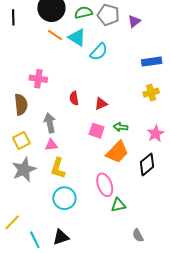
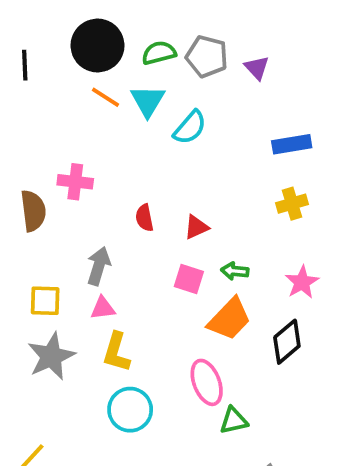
purple triangle: (134, 21) -> (257, 68), turned -32
cyan triangle: (77, 37) -> (148, 101), turned 30
brown semicircle: (21, 105) -> (33, 211), moved
gray arrow: (50, 123) -> (99, 266), turned 30
yellow square: (21, 141) -> (45, 301), turned 30

